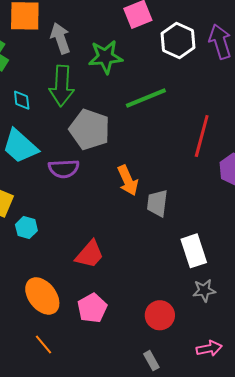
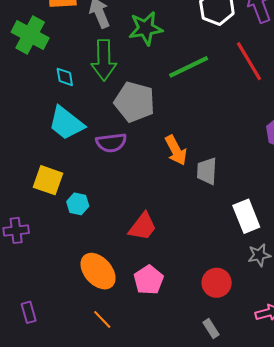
red line: (202, 136) -> (249, 61), moved, turned -42

